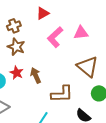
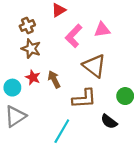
brown triangle: (88, 67) -> (94, 66), moved

